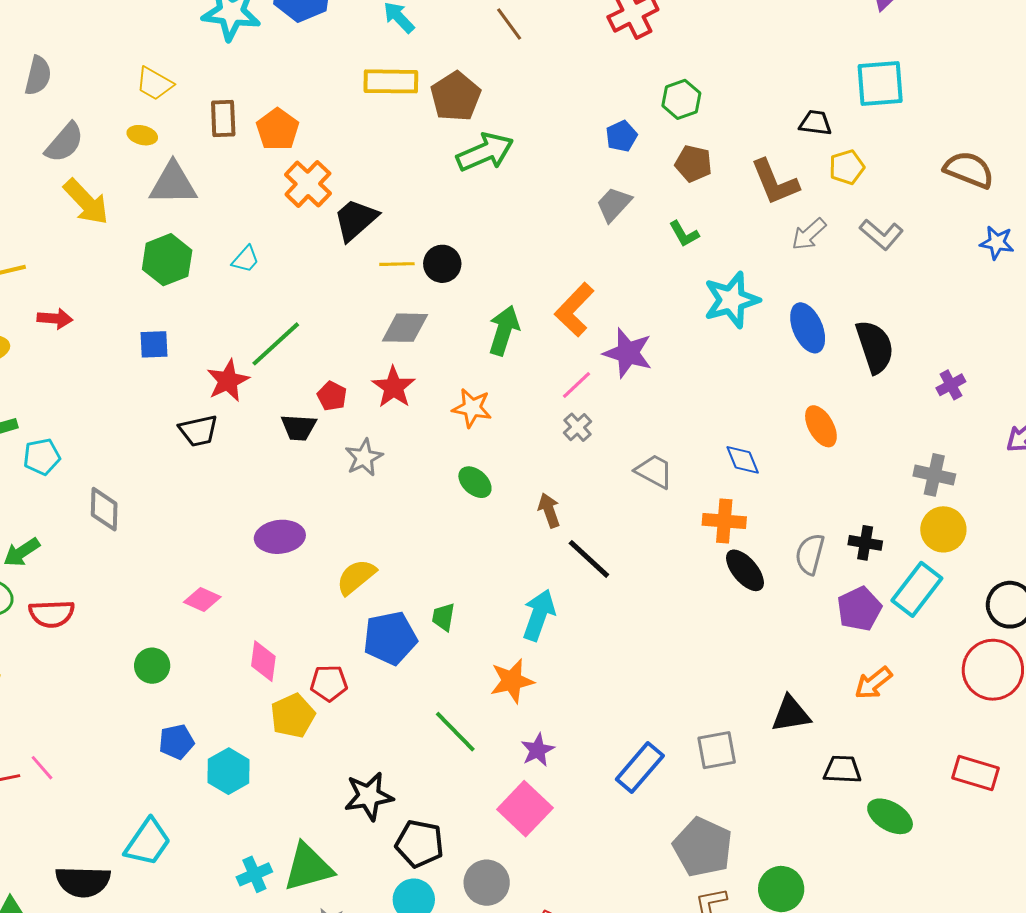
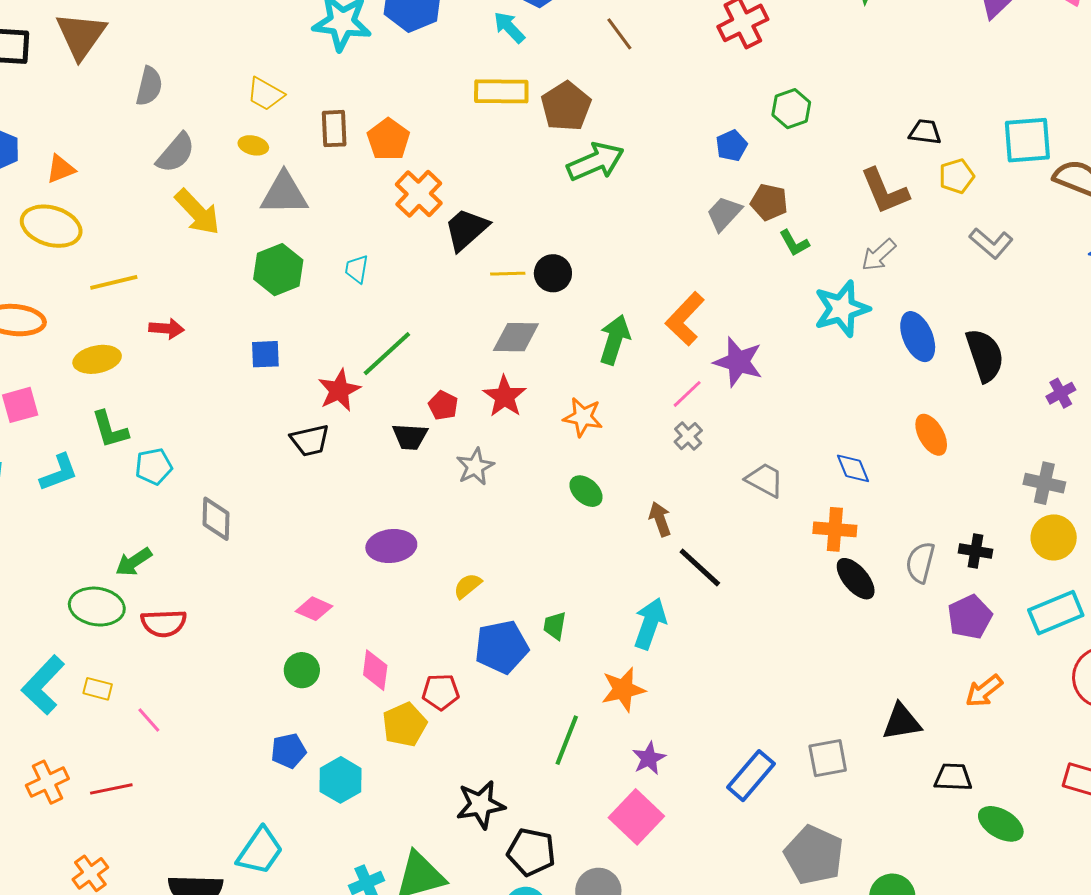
cyan square: (880, 84) -> (1027, 140), moved
brown pentagon: (693, 164) -> (769, 202), moved
gray arrow: (809, 234) -> (879, 255), moved
cyan trapezoid: (246, 259) -> (357, 269), turned 148
yellow semicircle: (356, 577) -> (468, 586), size x0.7
cyan rectangle: (917, 589) -> (1056, 613), moved, turned 30
green circle: (152, 666) -> (302, 670), moved
green line: (455, 732) -> (567, 740), turned 66
pink line: (42, 768) -> (149, 720), moved

